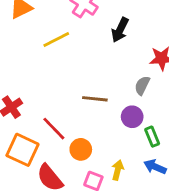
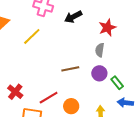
black arrow: (120, 30) -> (73, 17), turned 54
red line: (54, 129) -> (49, 98), turned -60

